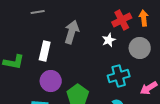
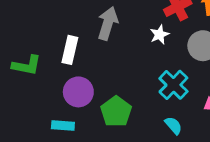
cyan cross: (119, 76) -> (173, 85), turned -30

